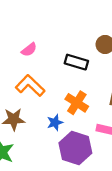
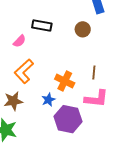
black rectangle: (76, 62) -> (42, 26), moved
orange L-shape: (30, 86) -> (24, 71), turned -80

